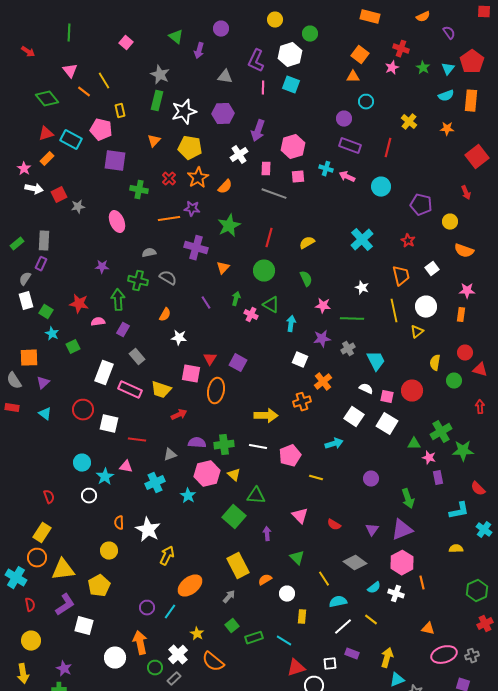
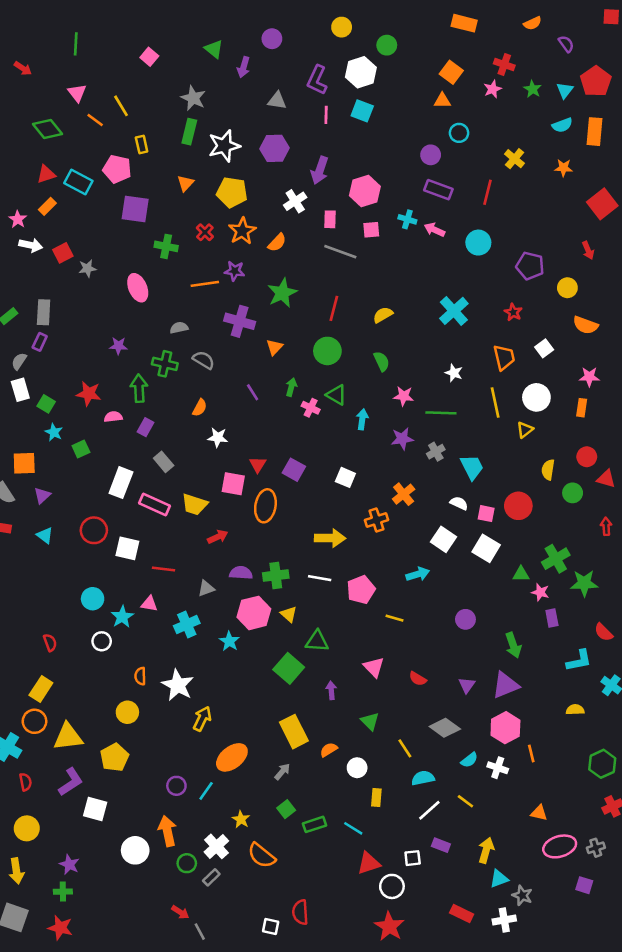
white square: (300, 360) -> (345, 477), moved

